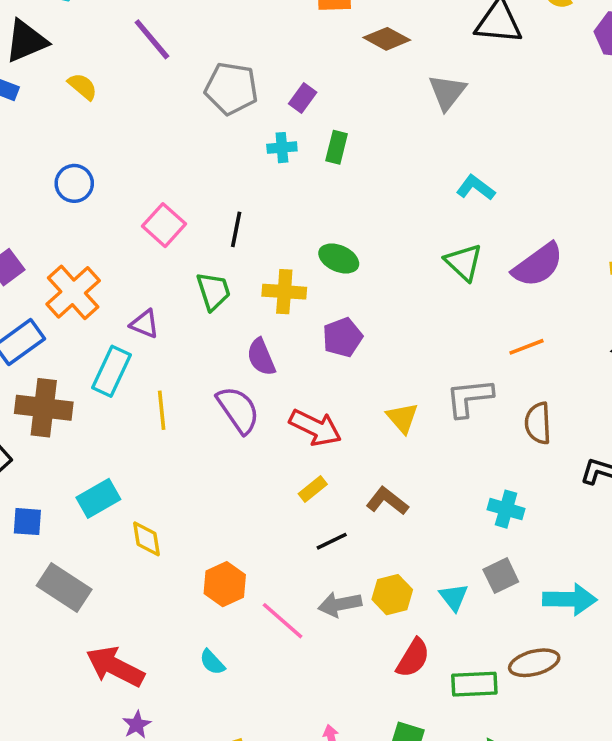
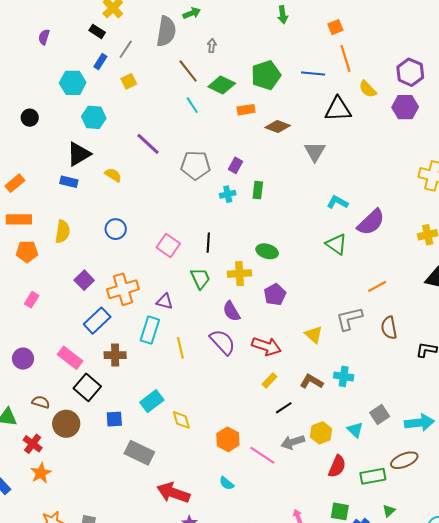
purple semicircle: (538, 265) -> (371, 222), moved
orange cross: (73, 292) -> (123, 289), turned 32
brown cross: (44, 408) -> (115, 355), size x0.7
cyan cross: (506, 509) -> (344, 376), moved

